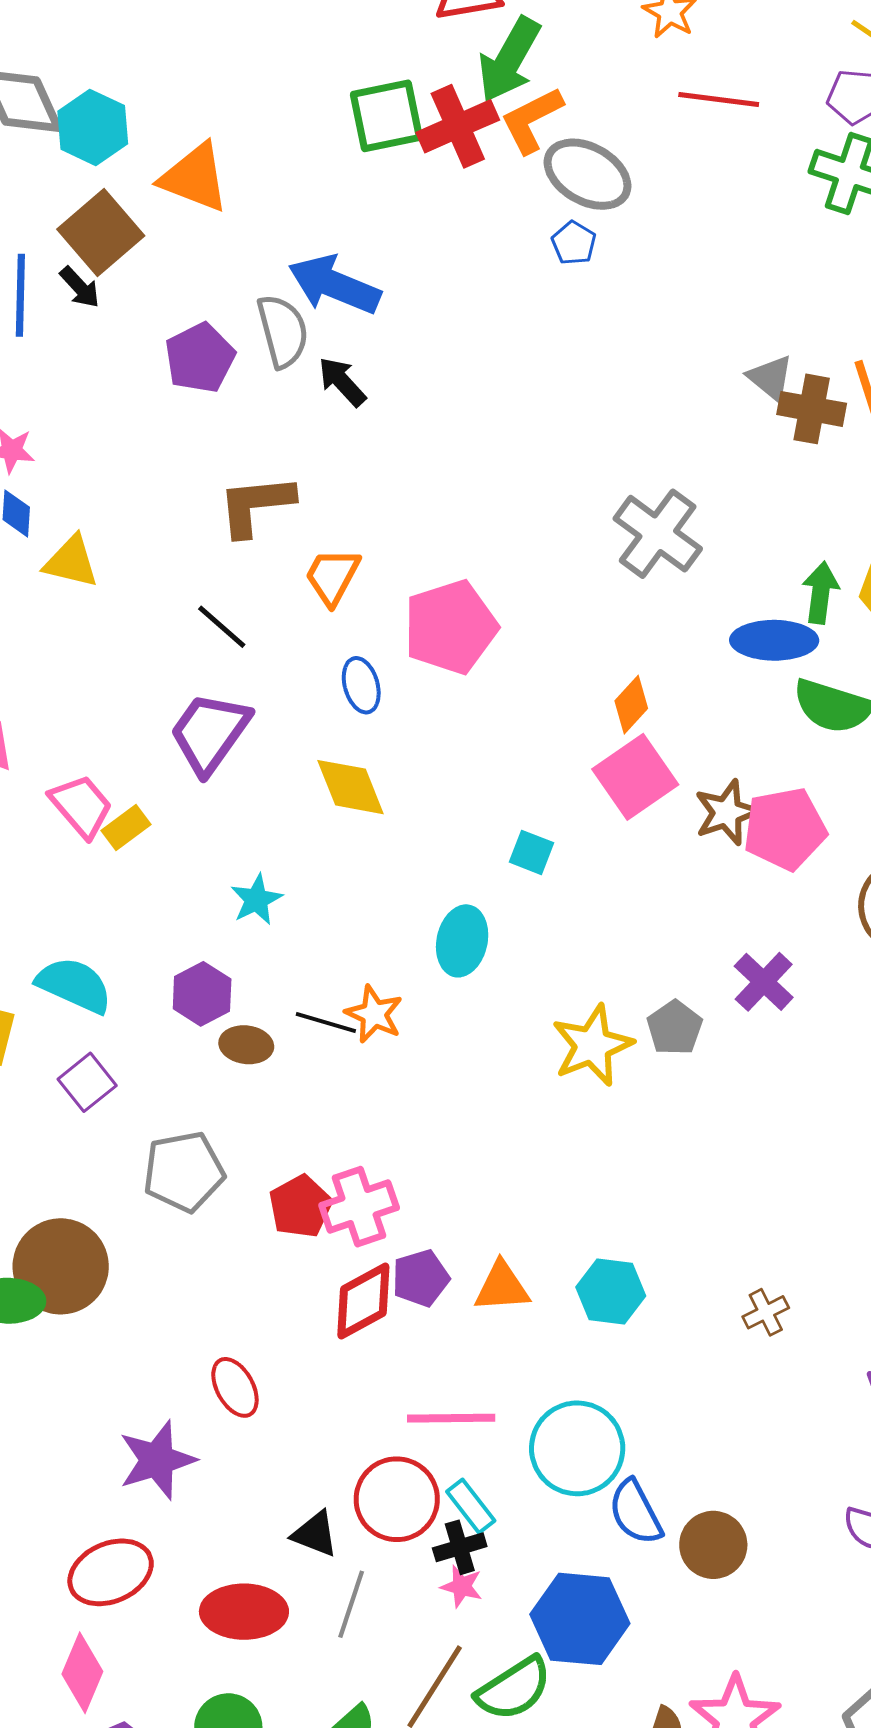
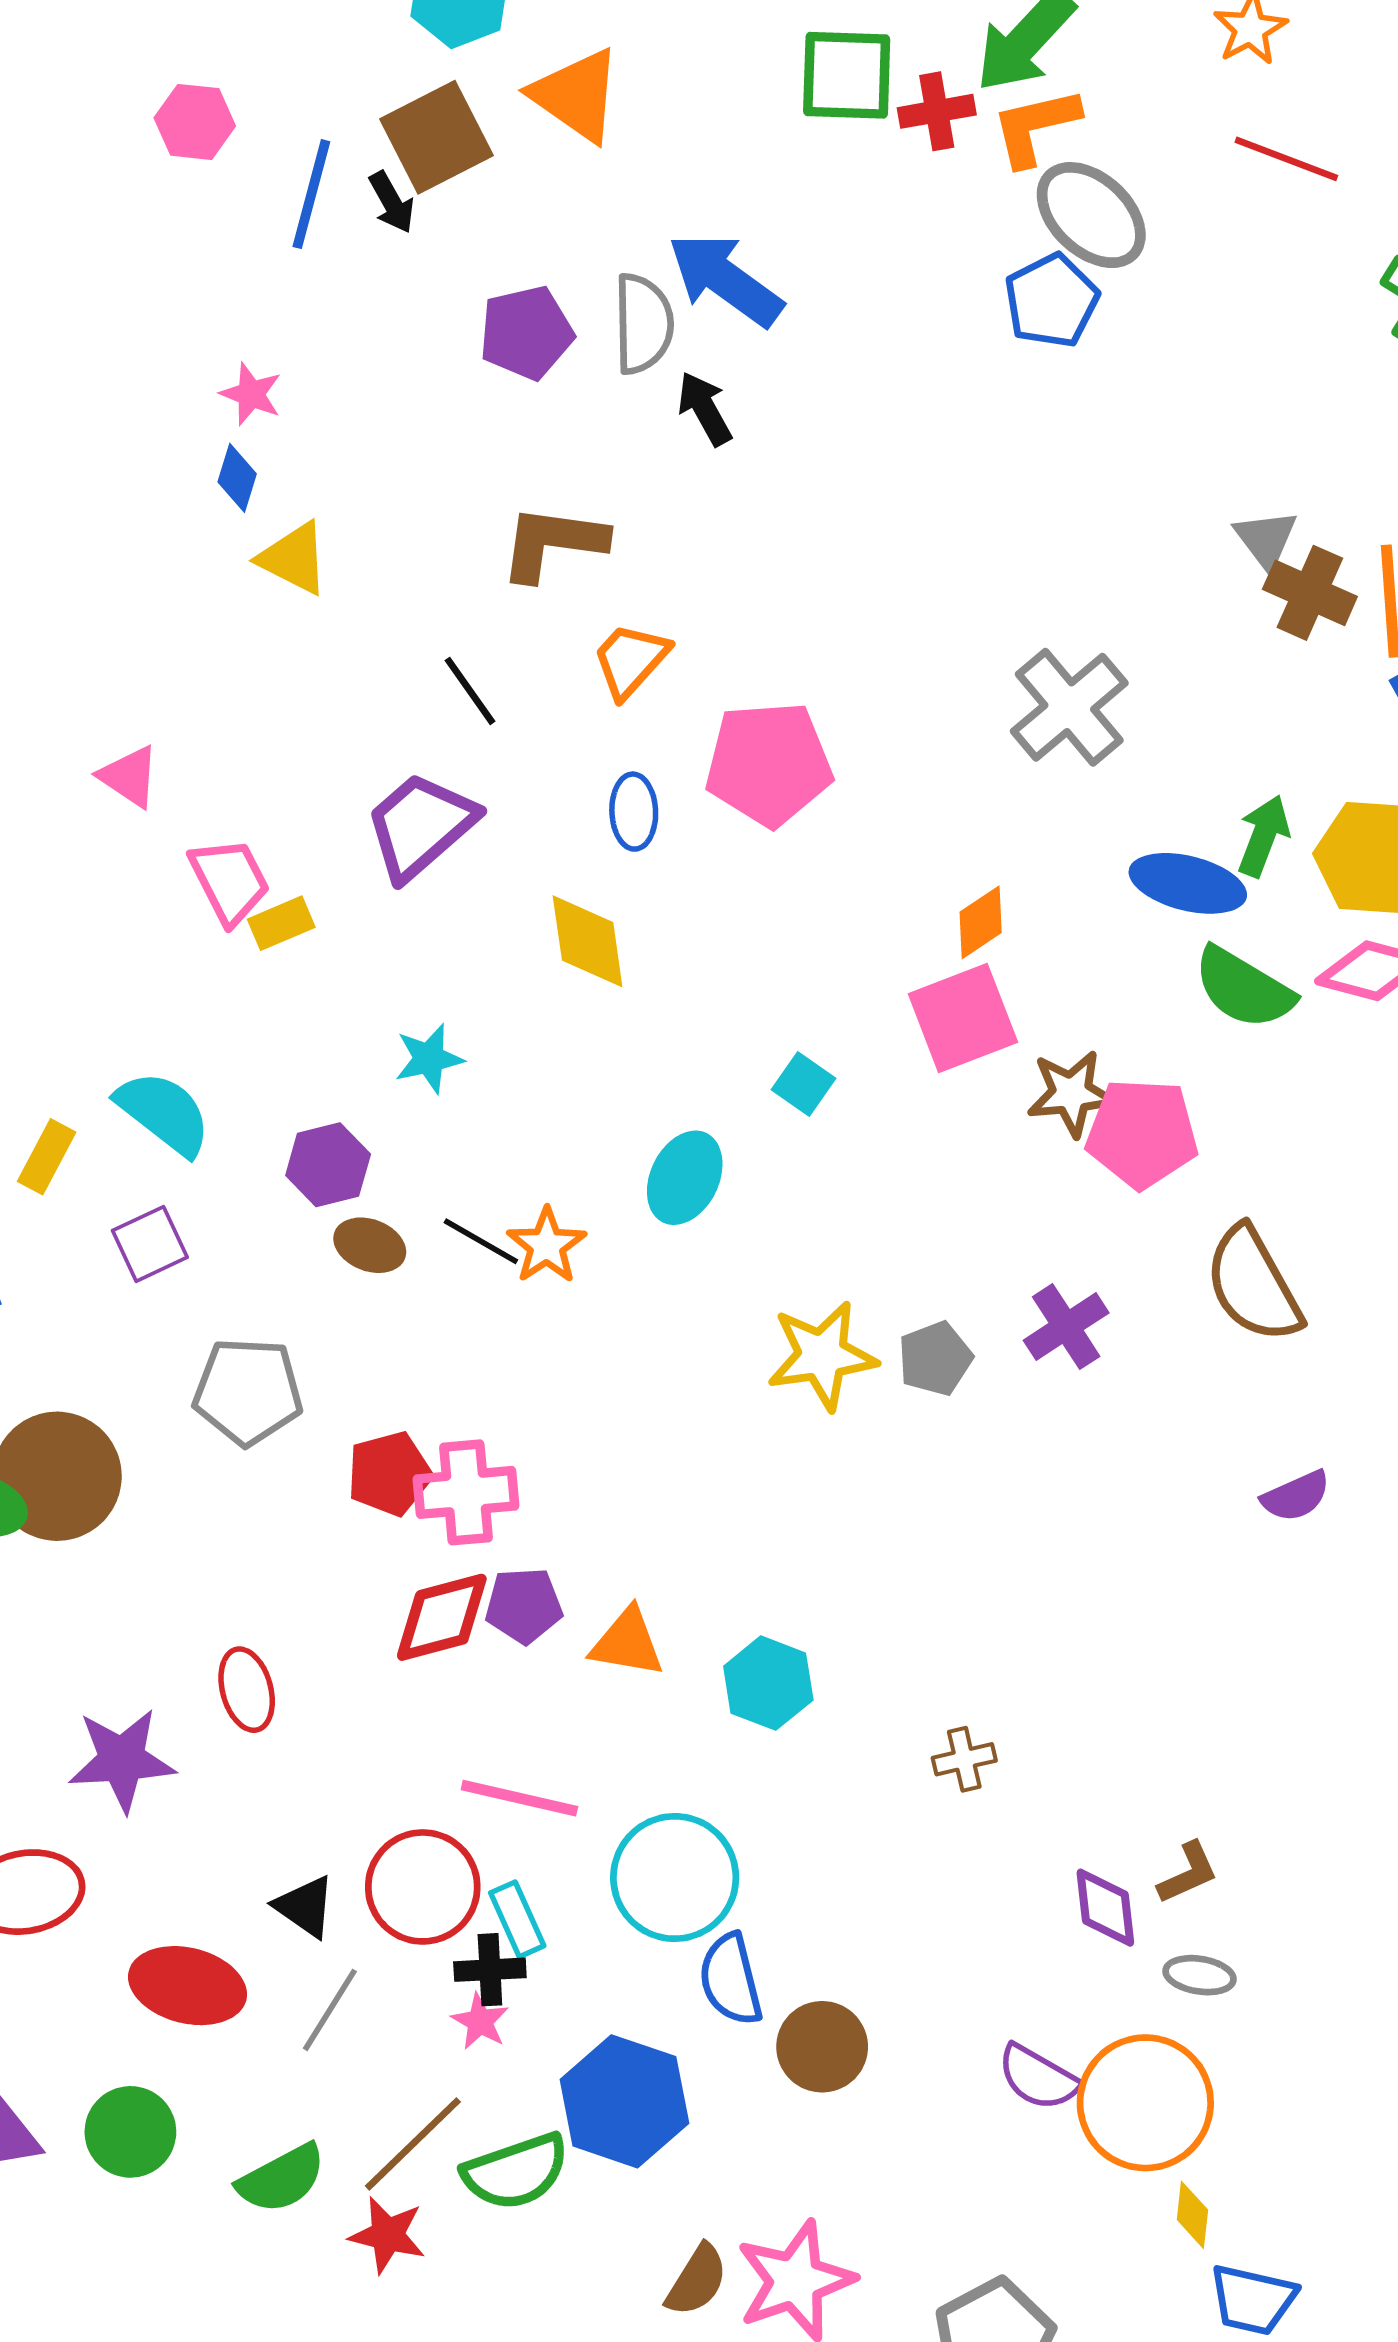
red cross: (458, 126) -> (937, 111), size x0.7
blue pentagon: (574, 243) -> (1051, 301), size x1.6

